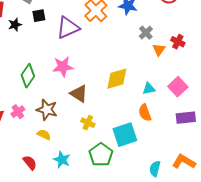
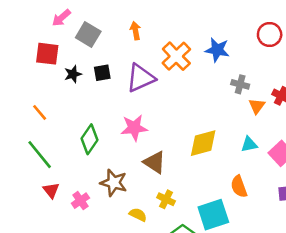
black square: (39, 16) -> (102, 73), moved
gray cross: (146, 33) -> (240, 84), turned -32
cyan triangle: (149, 89) -> (249, 144), moved
pink cross: (18, 112) -> (80, 201), moved
yellow semicircle: (44, 135) -> (138, 215), moved

